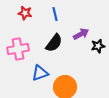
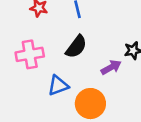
purple arrow: (81, 34) -> (111, 67), moved

